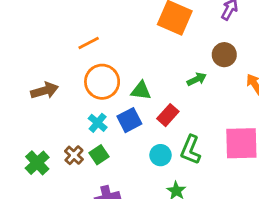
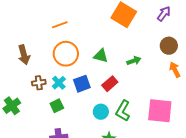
brown circle: (224, 55) -> (169, 46), moved
brown arrow: (45, 91) -> (24, 55), turned 84
green triangle: (141, 91) -> (101, 56), moved
brown cross: (74, 155) -> (39, 83), moved, turned 32

